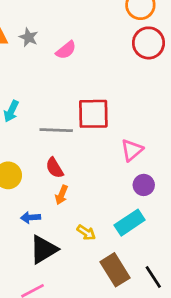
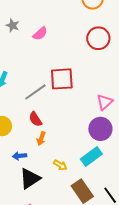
red circle: (148, 43) -> (98, 38), moved
gray line: (56, 130) -> (35, 92), turned -35
pink triangle: (132, 150) -> (105, 102), moved
purple circle: (144, 185) -> (100, 129), size x1.5

